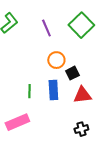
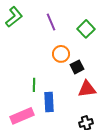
green square: (81, 25) -> (86, 29), moved, size x0.7
blue rectangle: (53, 90) -> (49, 102), moved

